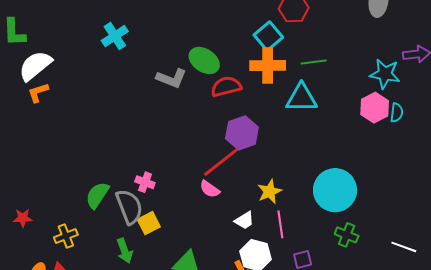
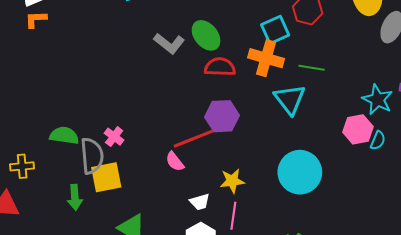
cyan triangle: (302, 98) -> (290, 99), turned 36
cyan circle: (335, 190) -> (300, 172), moved
green semicircle: (97, 195) -> (64, 136), turned 48
yellow square: (149, 223) -> (106, 177), size x1.4

